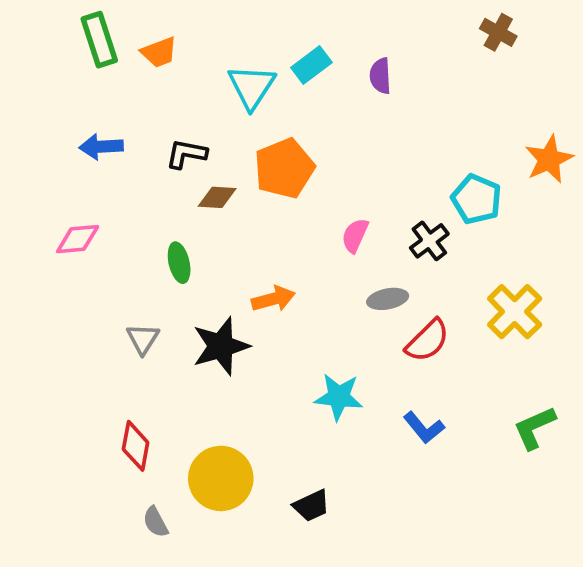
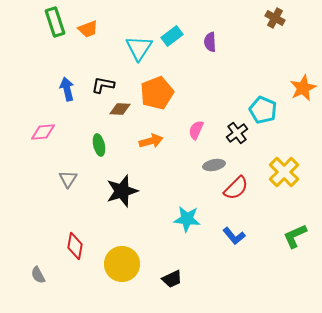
blue arrow: (101, 147) -> (67, 89), moved, turned 80
orange arrow: (273, 299) -> (151, 141), moved
gray triangle: (143, 339) -> (68, 179), moved
gray semicircle: (155, 522) -> (38, 275), moved

